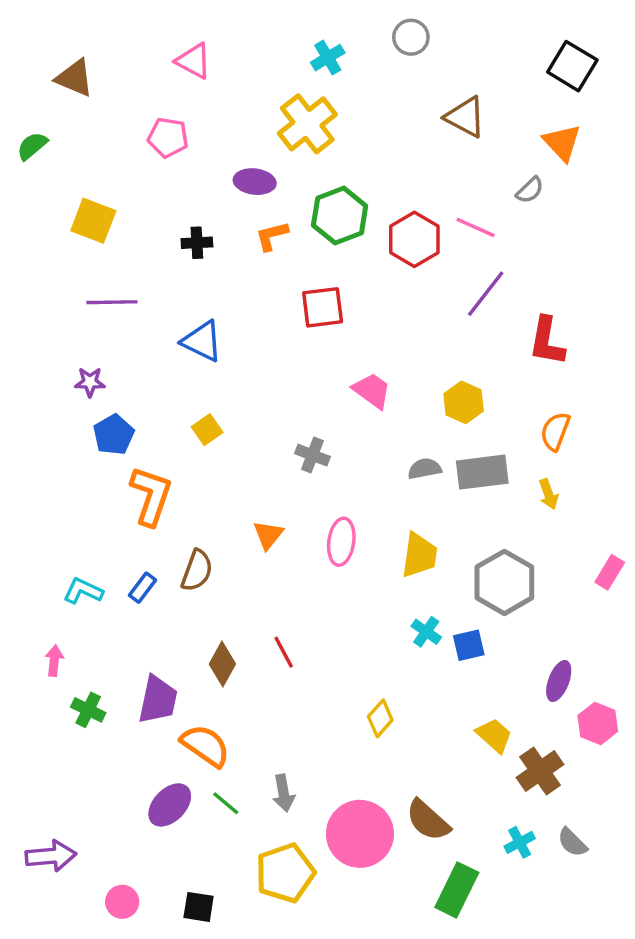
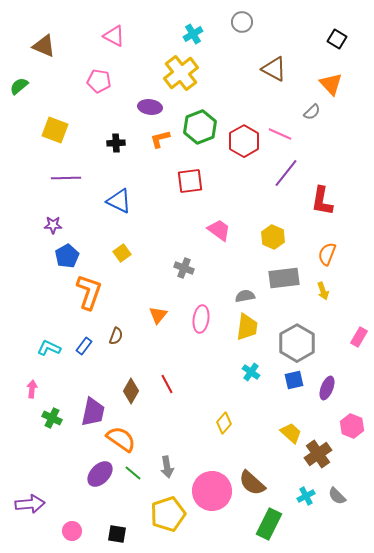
black square: (572, 66) -> (337, 39), size x0.7
gray semicircle: (425, 469) -> (245, 296), moved
brown semicircle: (197, 571) -> (116, 336), size x0.7
blue square: (469, 645) -> (294, 380), moved
purple ellipse: (559, 681) -> (327, 388), moved

